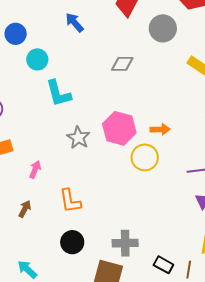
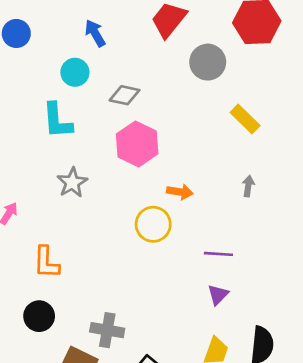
cyan circle: (37, 59) -> (75, 72), moved
gray diamond: (122, 64) -> (125, 95), moved
pink hexagon: (119, 128) -> (137, 144), moved

